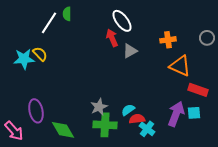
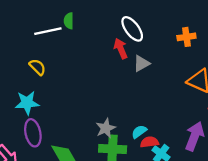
white line: (49, 23) -> (48, 31), turned 45
orange cross: (168, 40) -> (186, 37), moved
cyan star: (24, 59) -> (27, 103), moved

